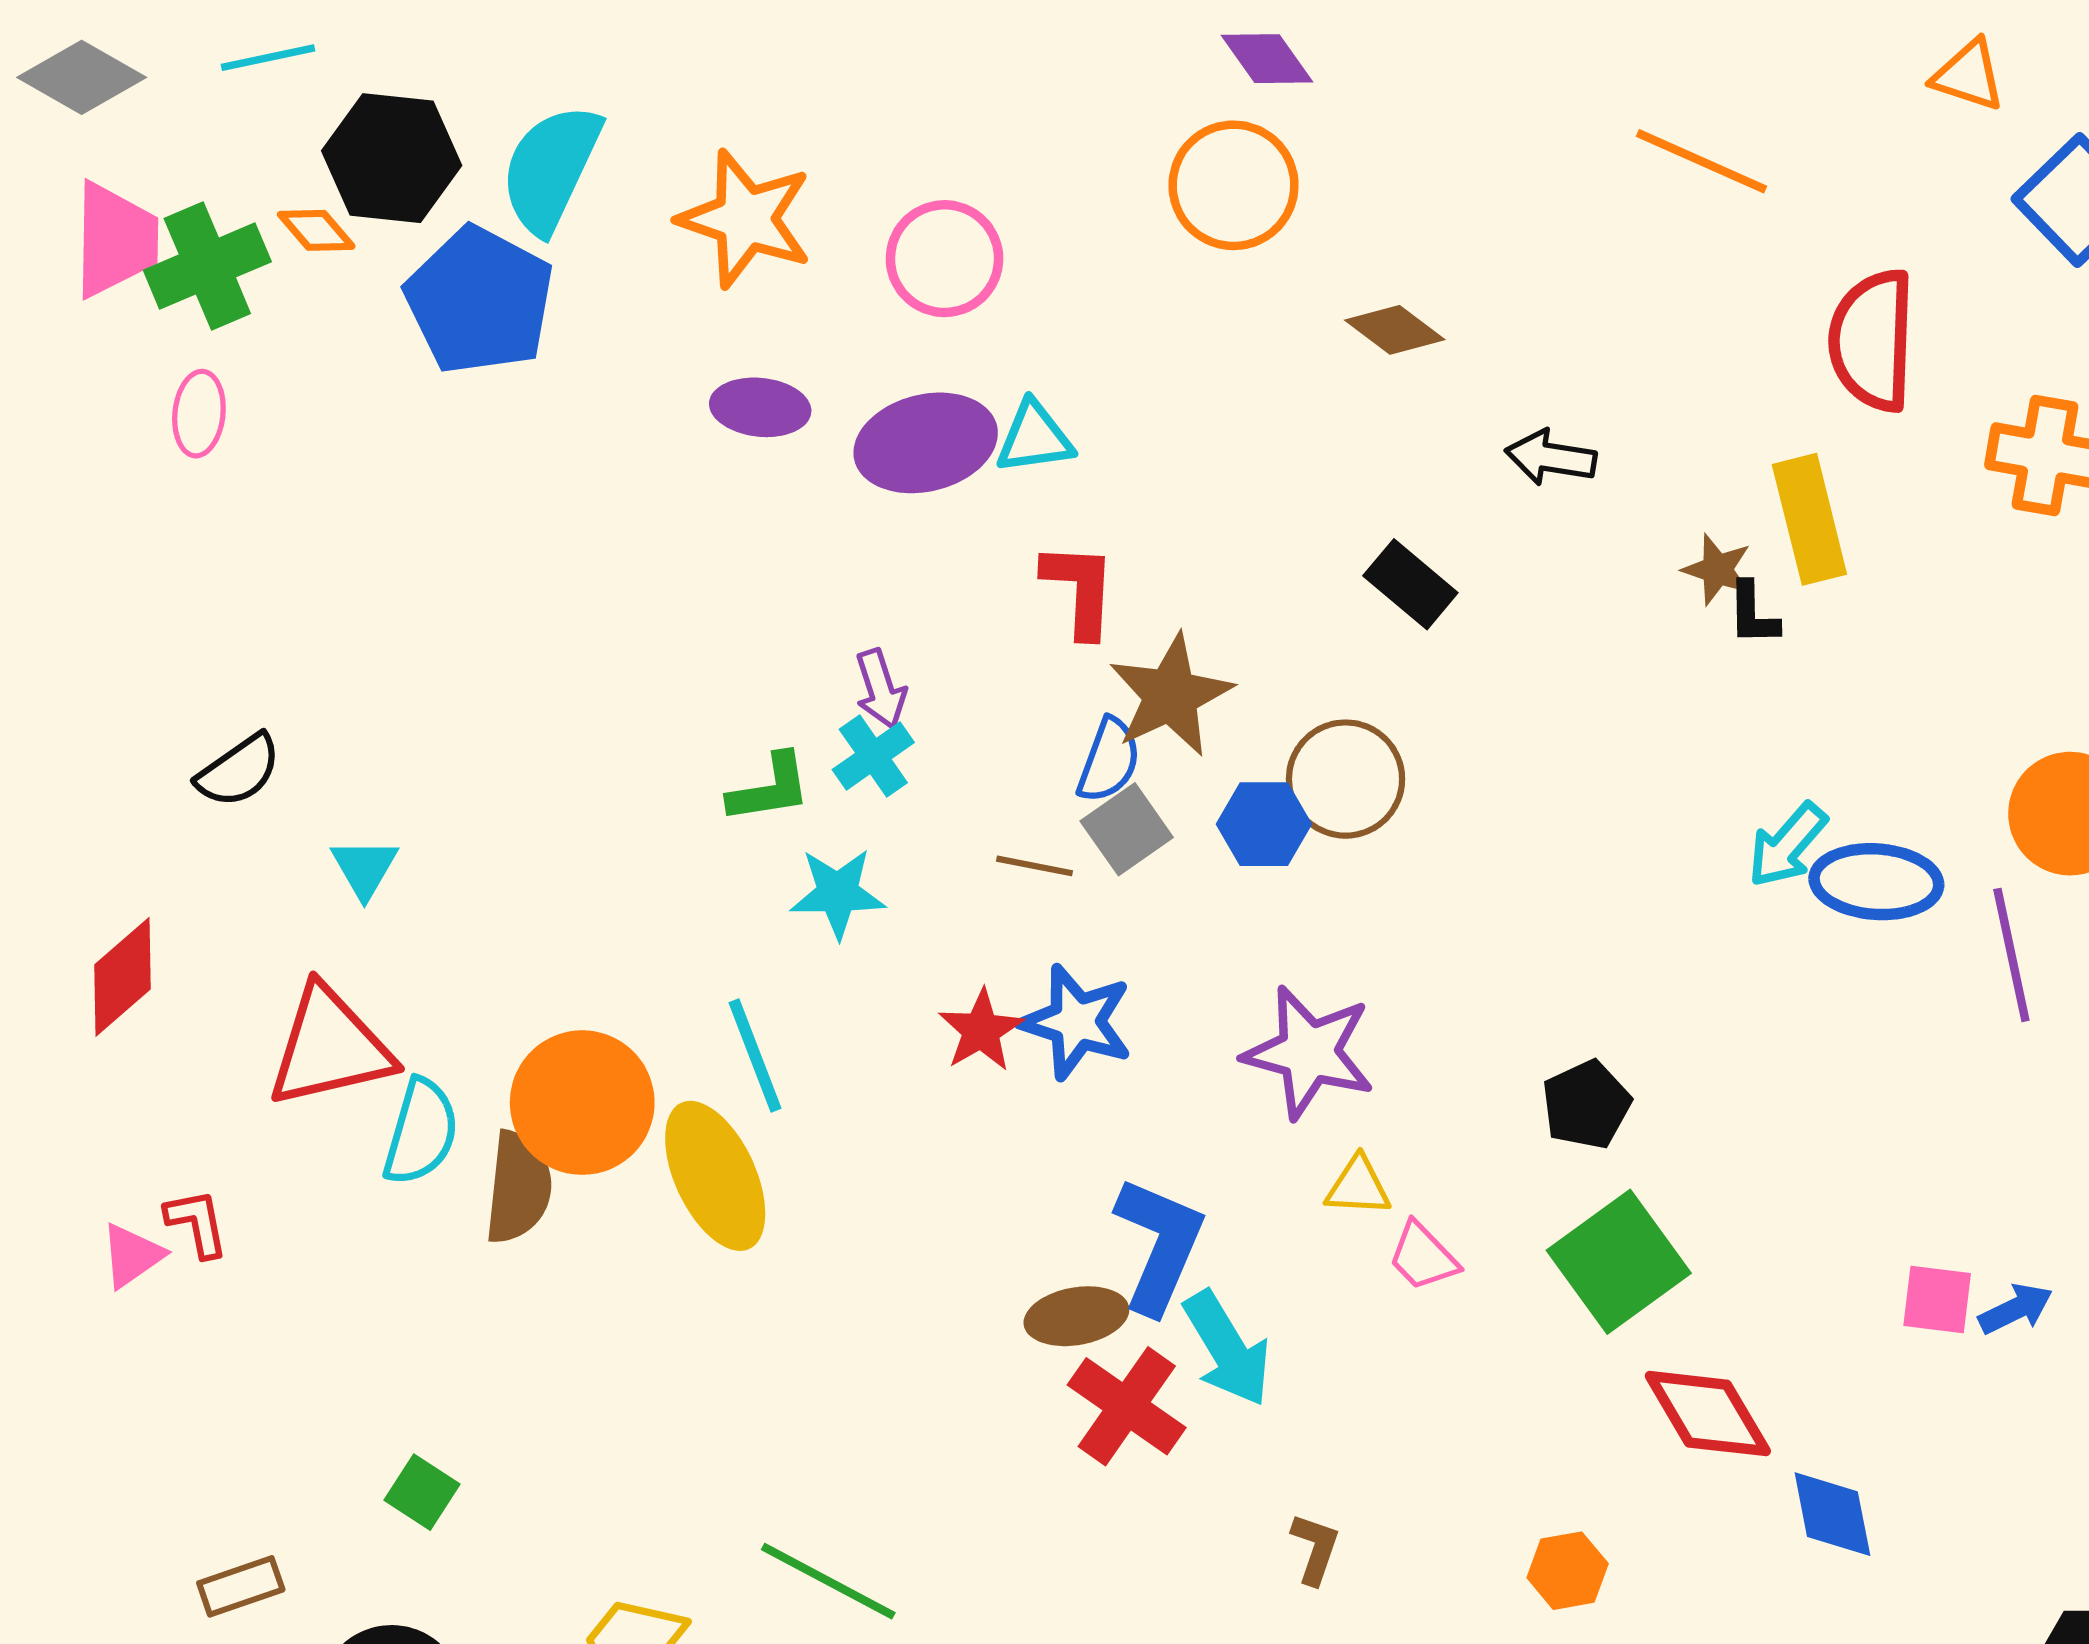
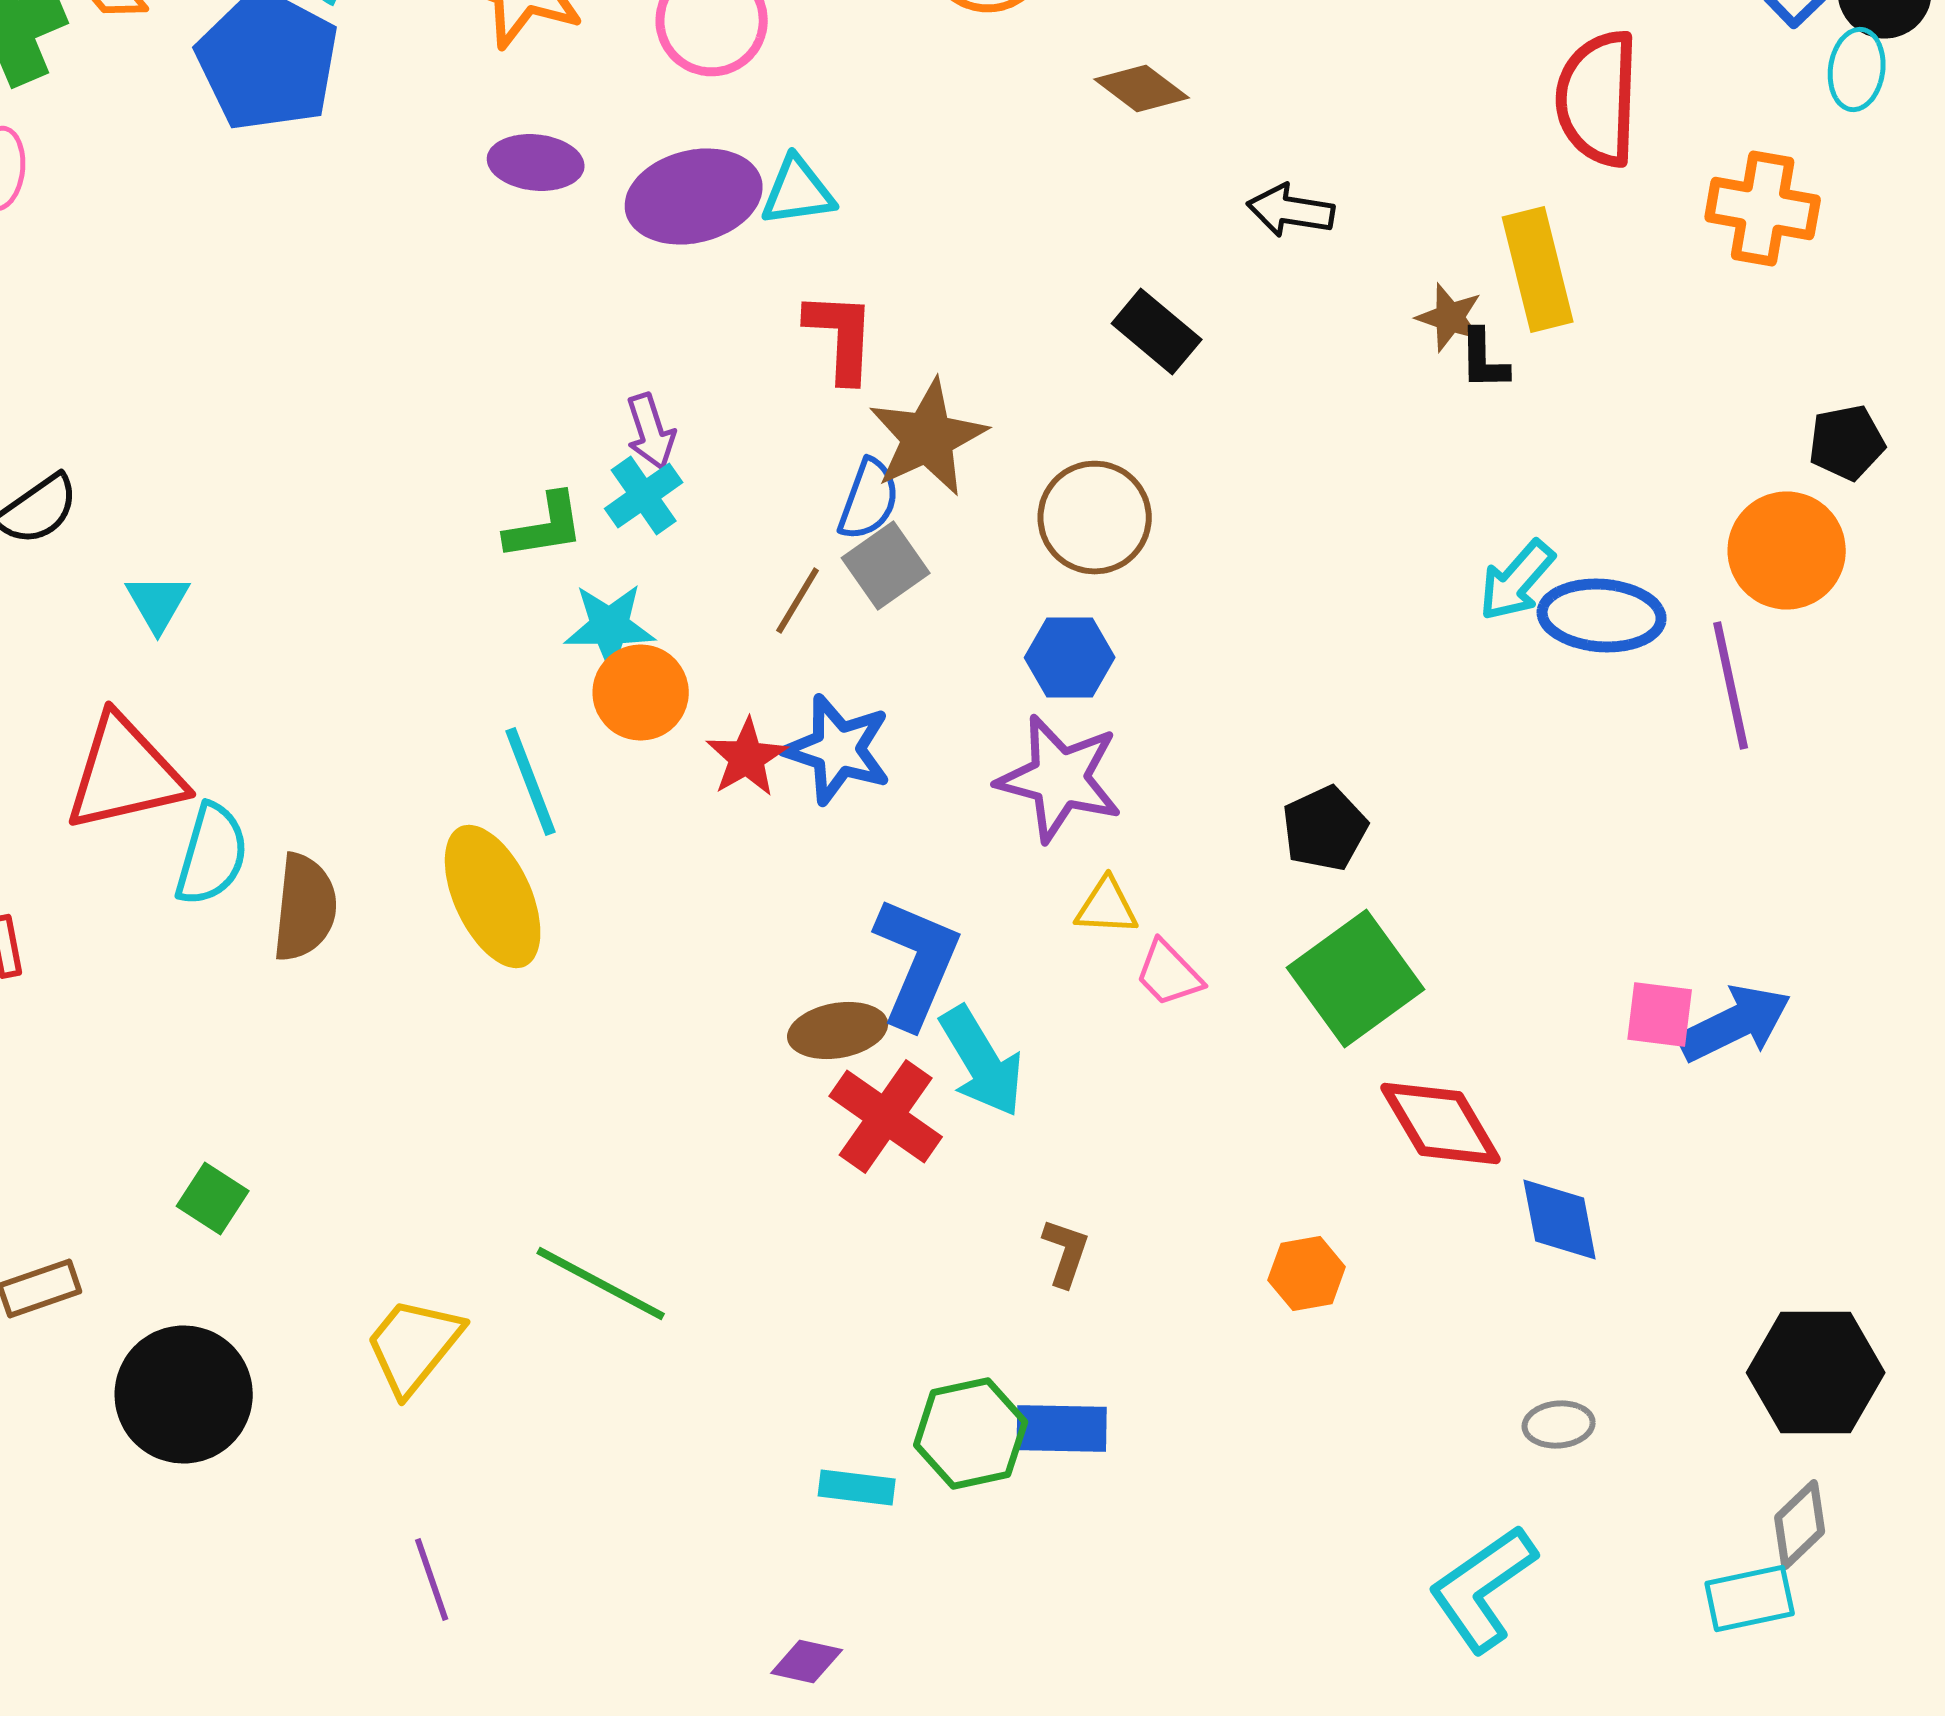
blue hexagon: (1264, 824) -> (1070, 658), moved
brown line: (1035, 866) -> (798, 600), turned -70
orange circle: (582, 1103) -> (641, 692), moved, size x0.7
blue arrow: (2016, 1309) -> (1735, 1024), size x1.6

